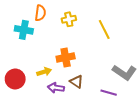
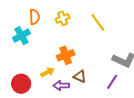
cyan cross: (24, 30) -> (21, 36), turned -30
purple line: (109, 93) -> (112, 82), turned -63

